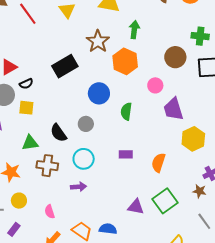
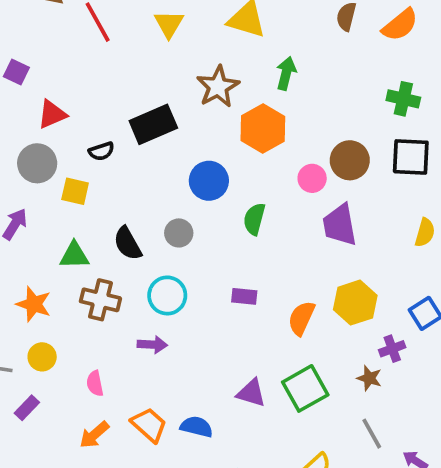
brown circle: (175, 57) -> (350, 160), moved
black semicircle: (26, 84) -> (101, 151), moved
yellow hexagon: (193, 139) -> (355, 303), moved

